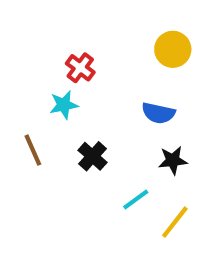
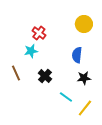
blue semicircle: (158, 113) -> (77, 55), turned 84
cyan line: (136, 199) -> (66, 97), turned 72

